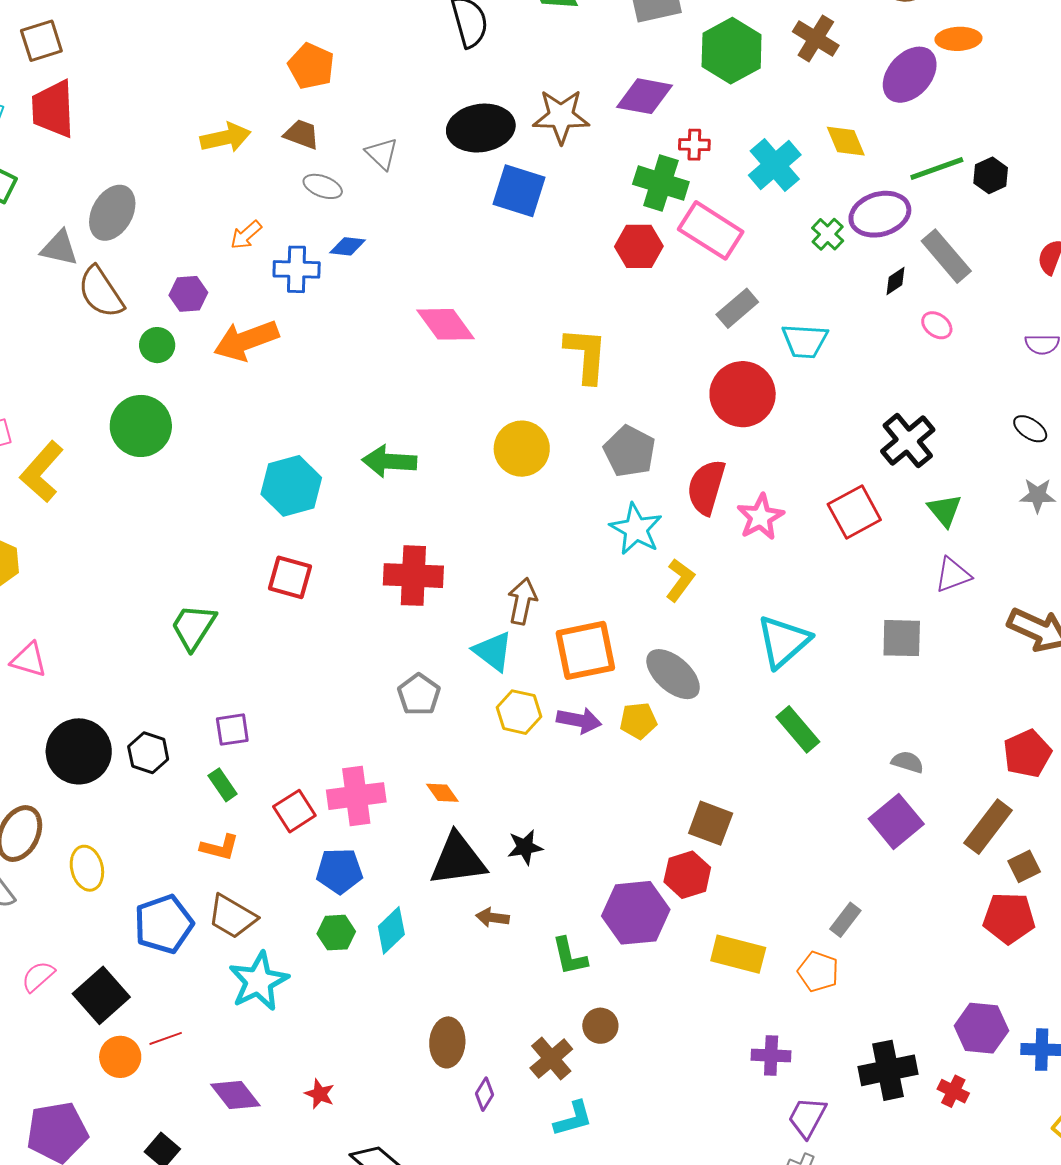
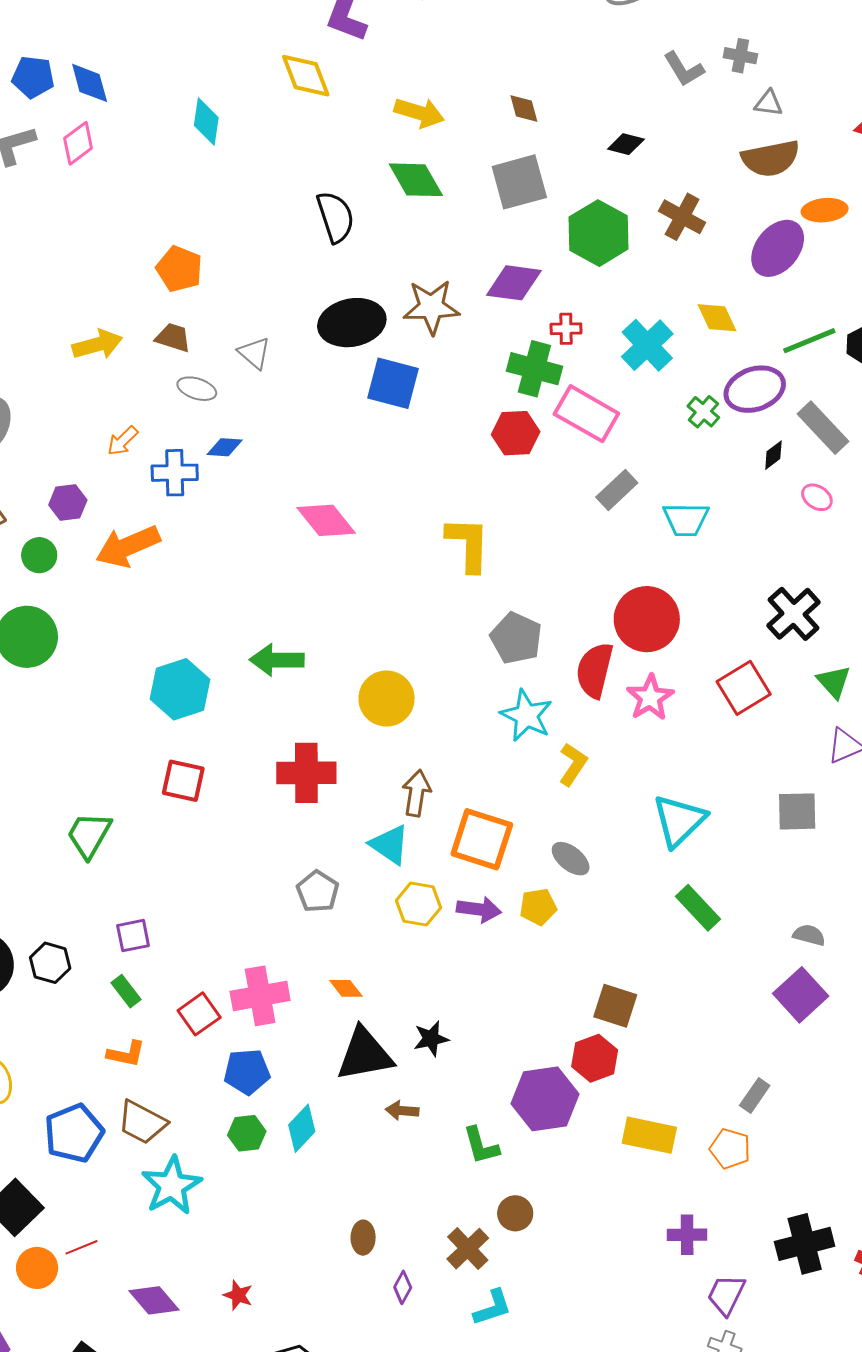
red circle: (743, 394) -> (647, 619), moved
yellow circle: (522, 449) -> (387, 699), moved
orange square: (585, 650) -> (482, 839), turned 32
gray ellipse: (673, 674) -> (571, 859), size x0.7
brown ellipse: (447, 1042) -> (363, 1238), size x0.7

